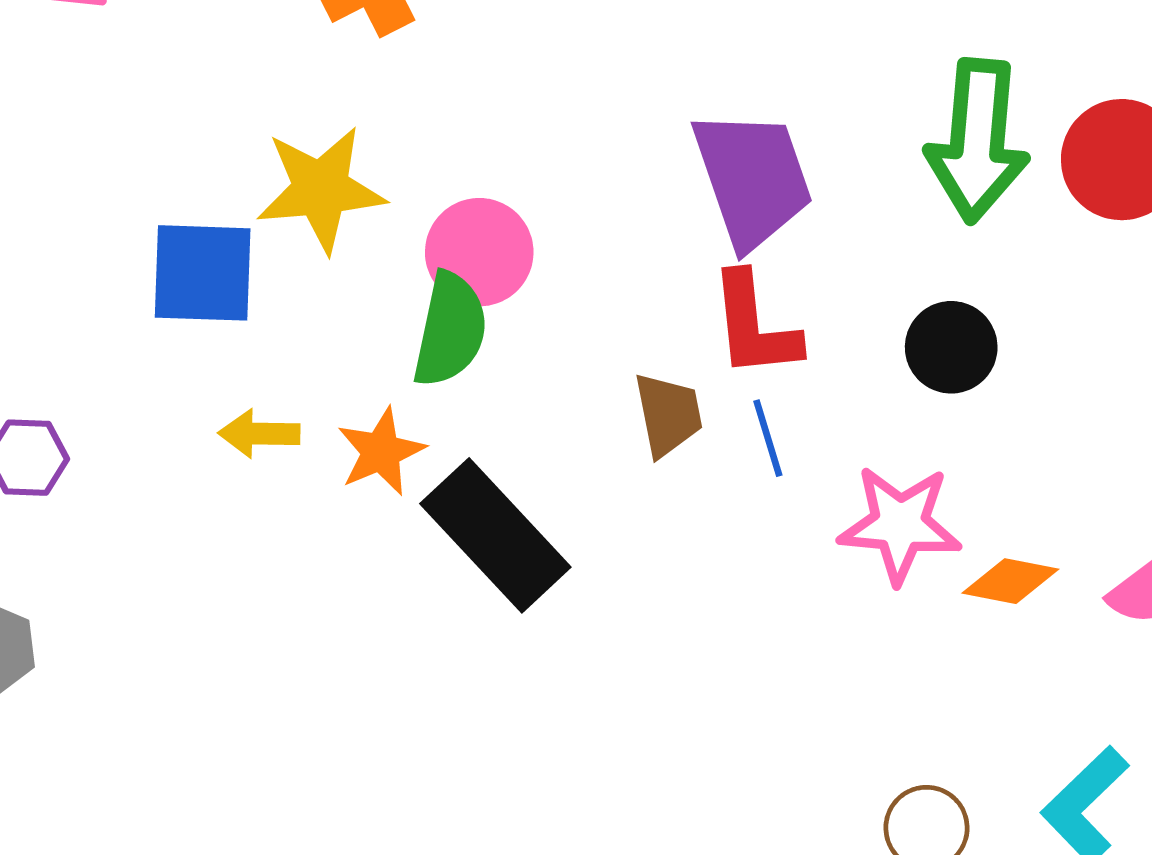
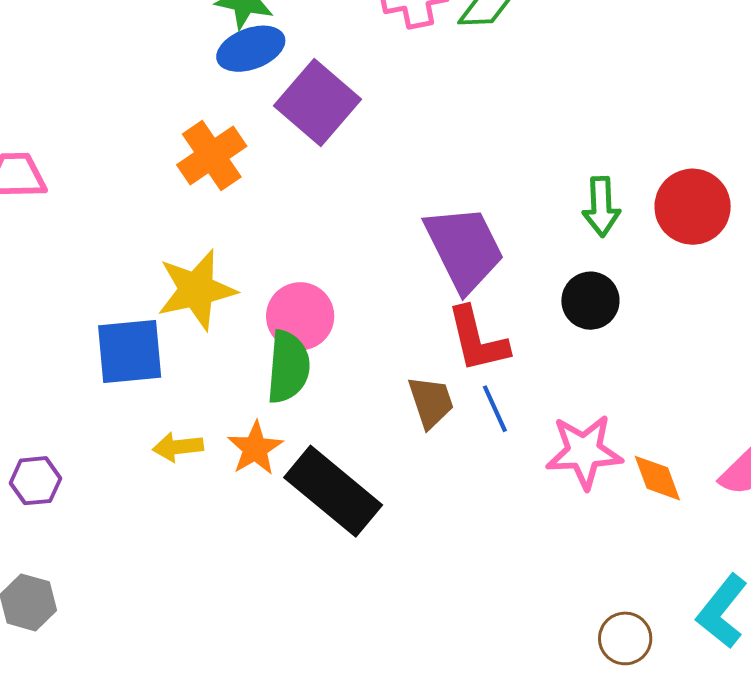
green arrow: (977, 141) -> (601, 207), size x0.6
black circle: (951, 347) -> (590, 301), moved
orange diamond: (1010, 581) -> (657, 478), turned 66

